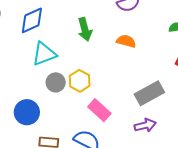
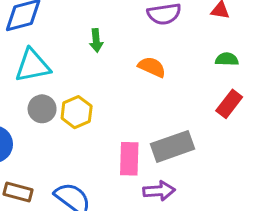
green arrow: (85, 29) -> (96, 40), size x0.7
pink rectangle: (99, 110) -> (129, 159), moved, turned 40

